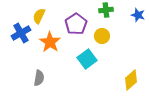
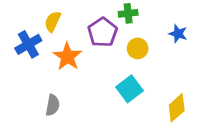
green cross: (106, 10) -> (128, 13), moved
blue star: (138, 15) -> (178, 34), moved
cyan square: (87, 59) -> (129, 89), moved

